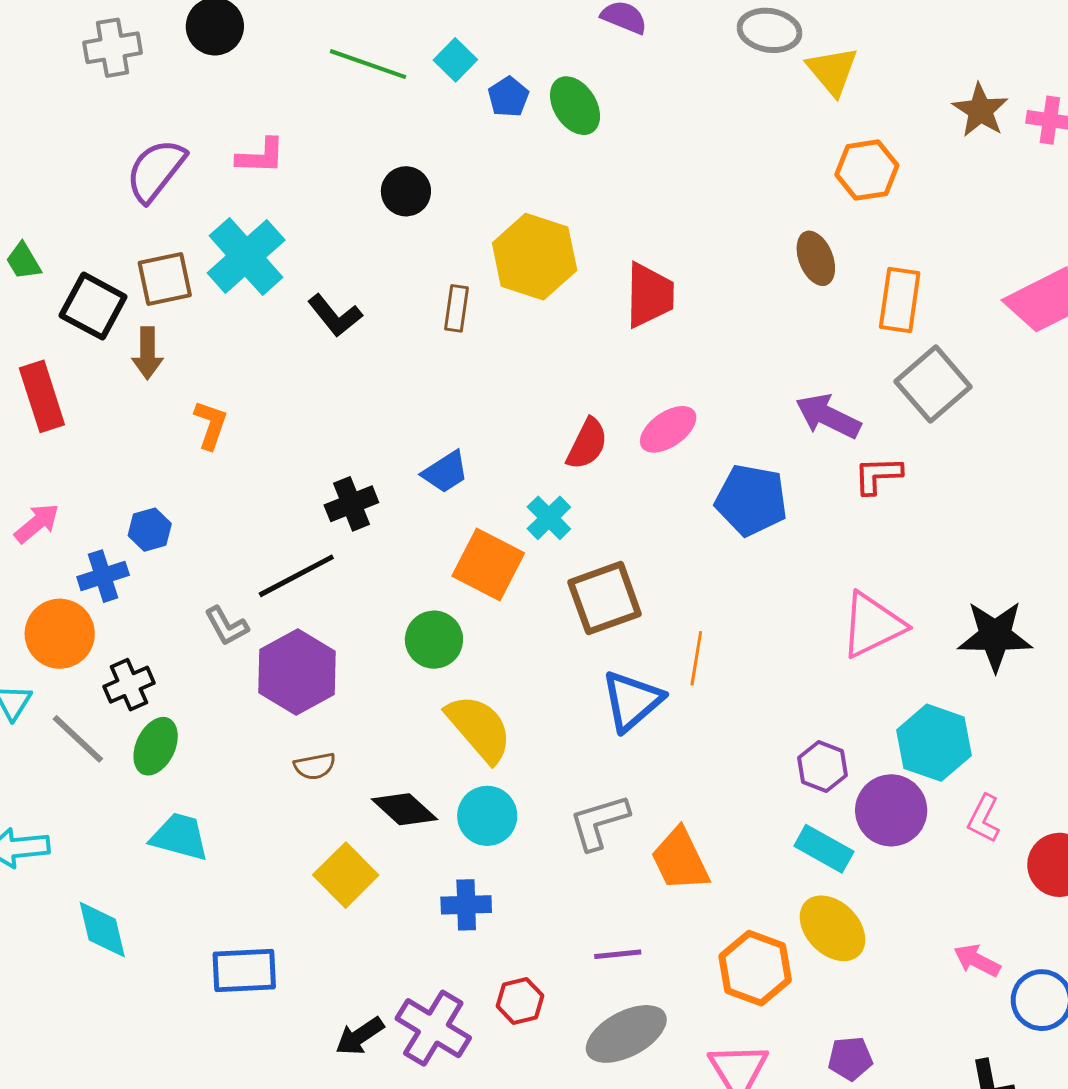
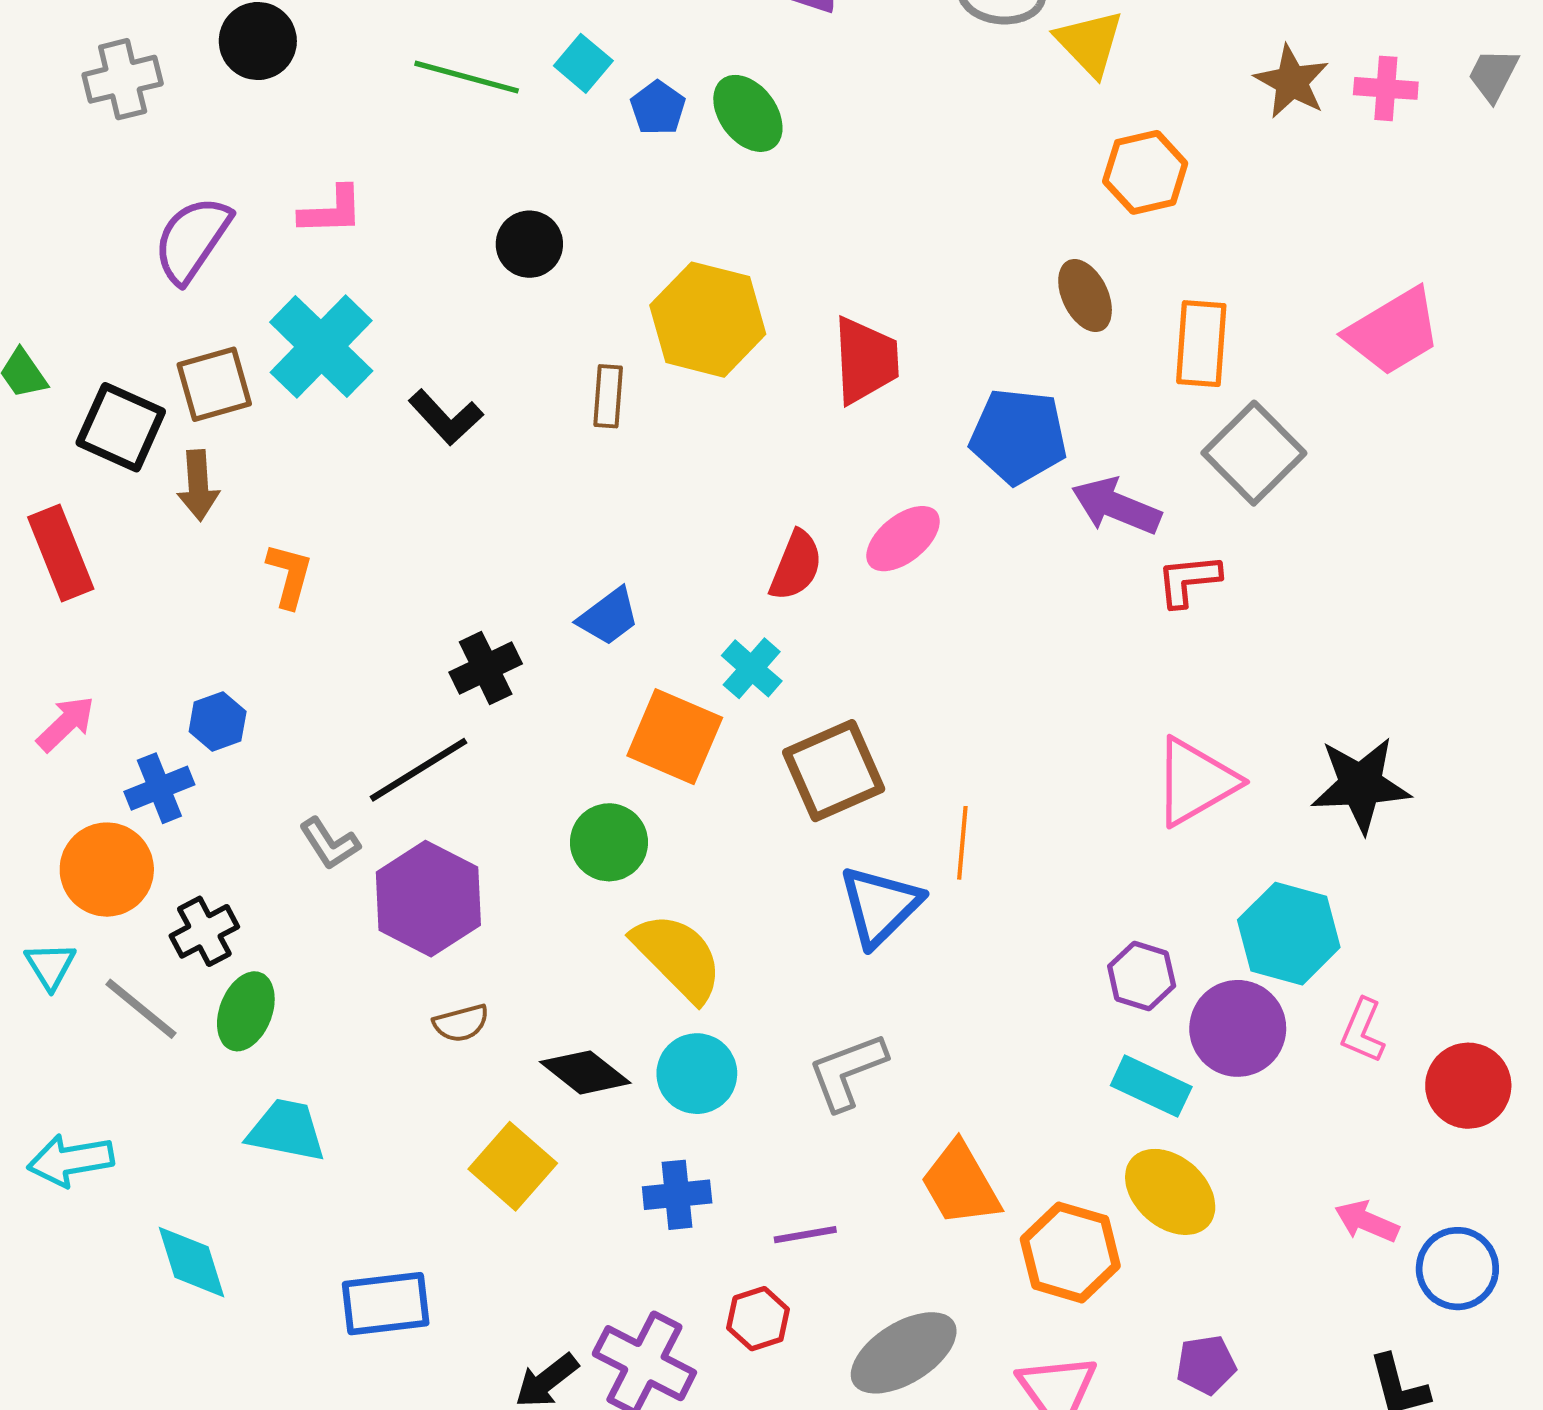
blue pentagon: (751, 500) -> (1019, 436), moved
orange trapezoid: (680, 860) -> (960, 1184), moved
purple line: (618, 954) -> (805, 1235), moved

